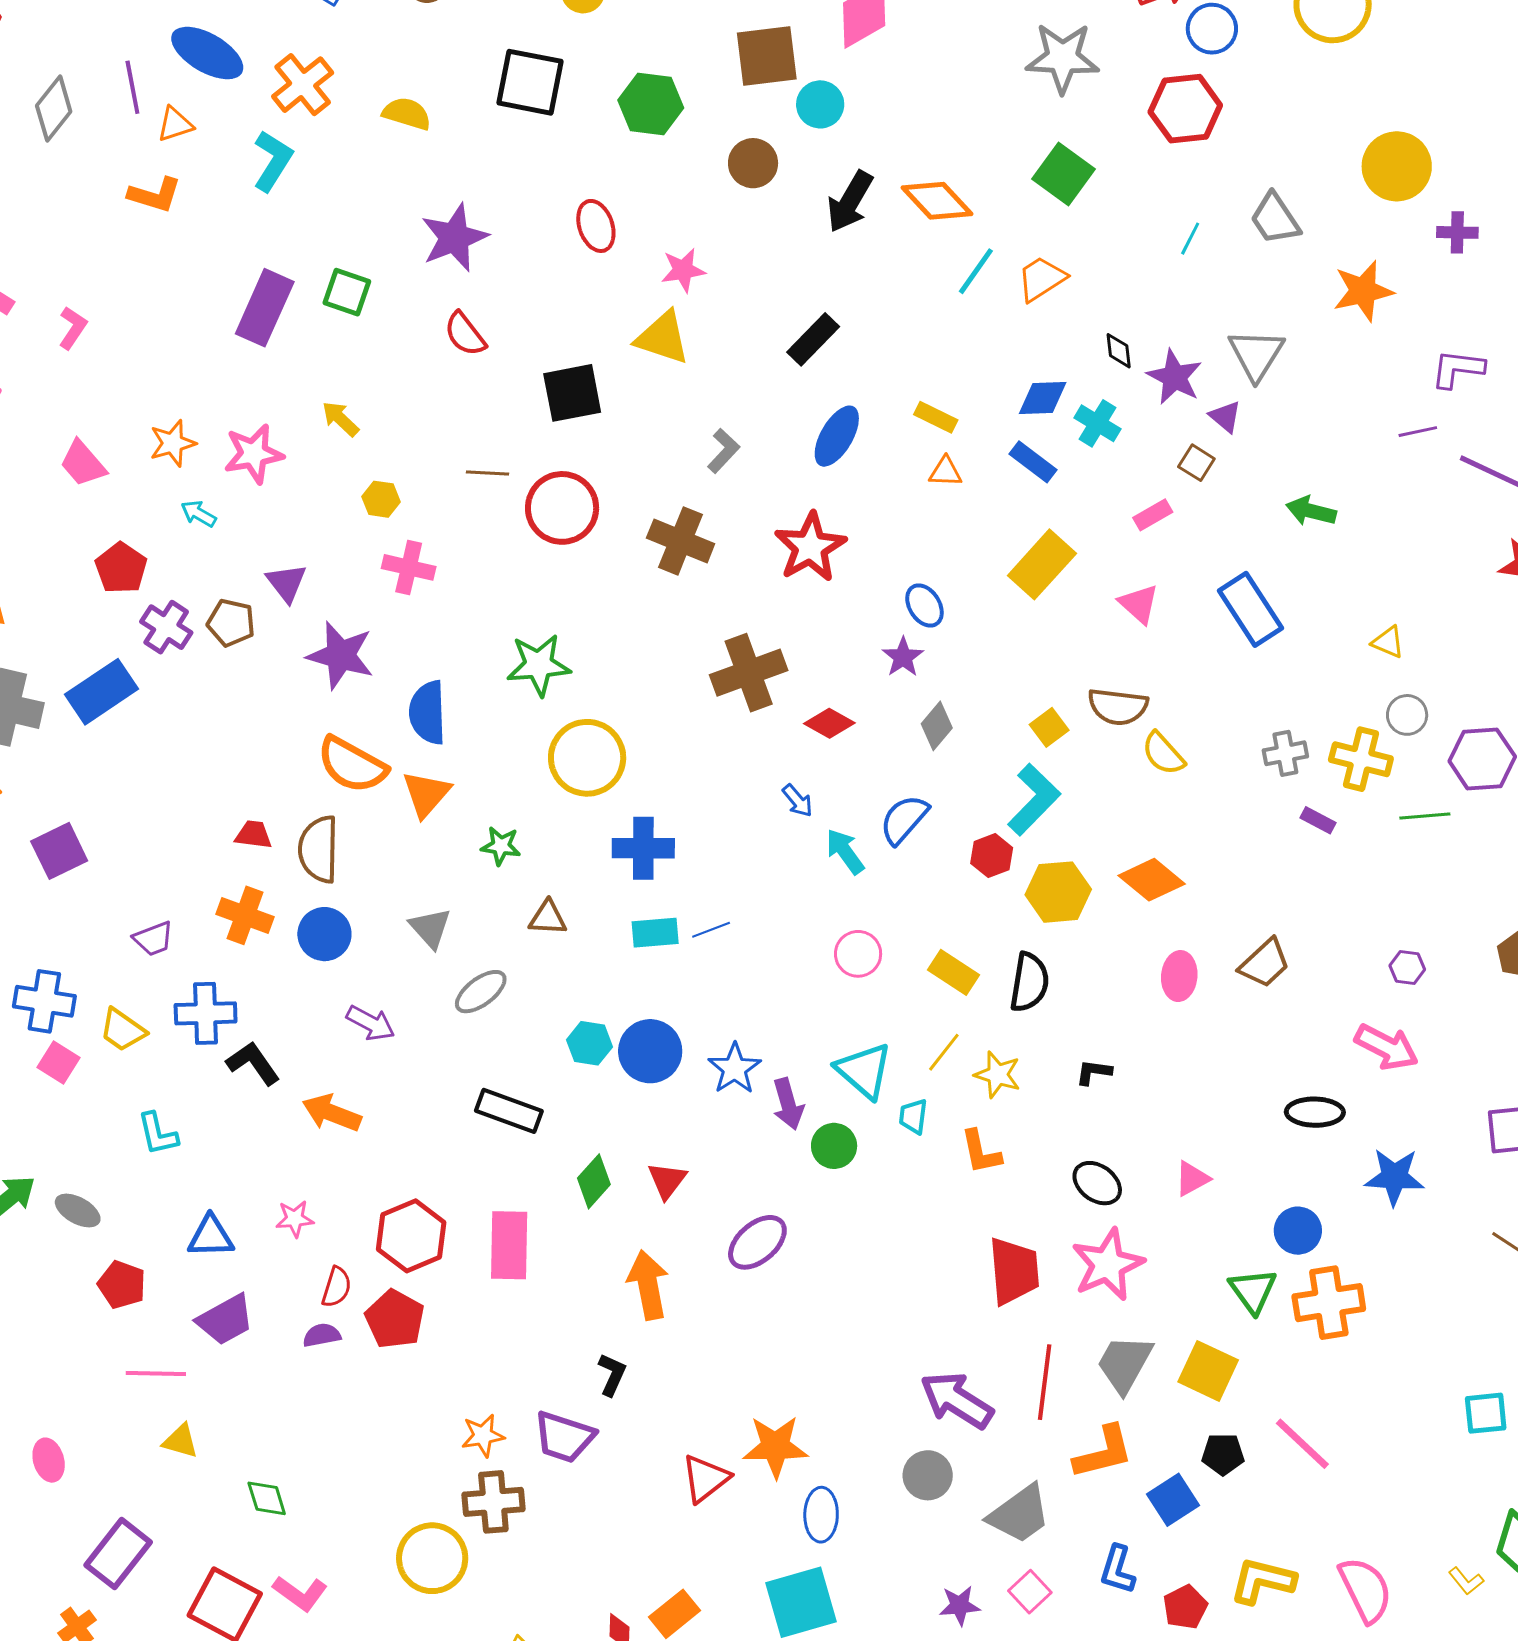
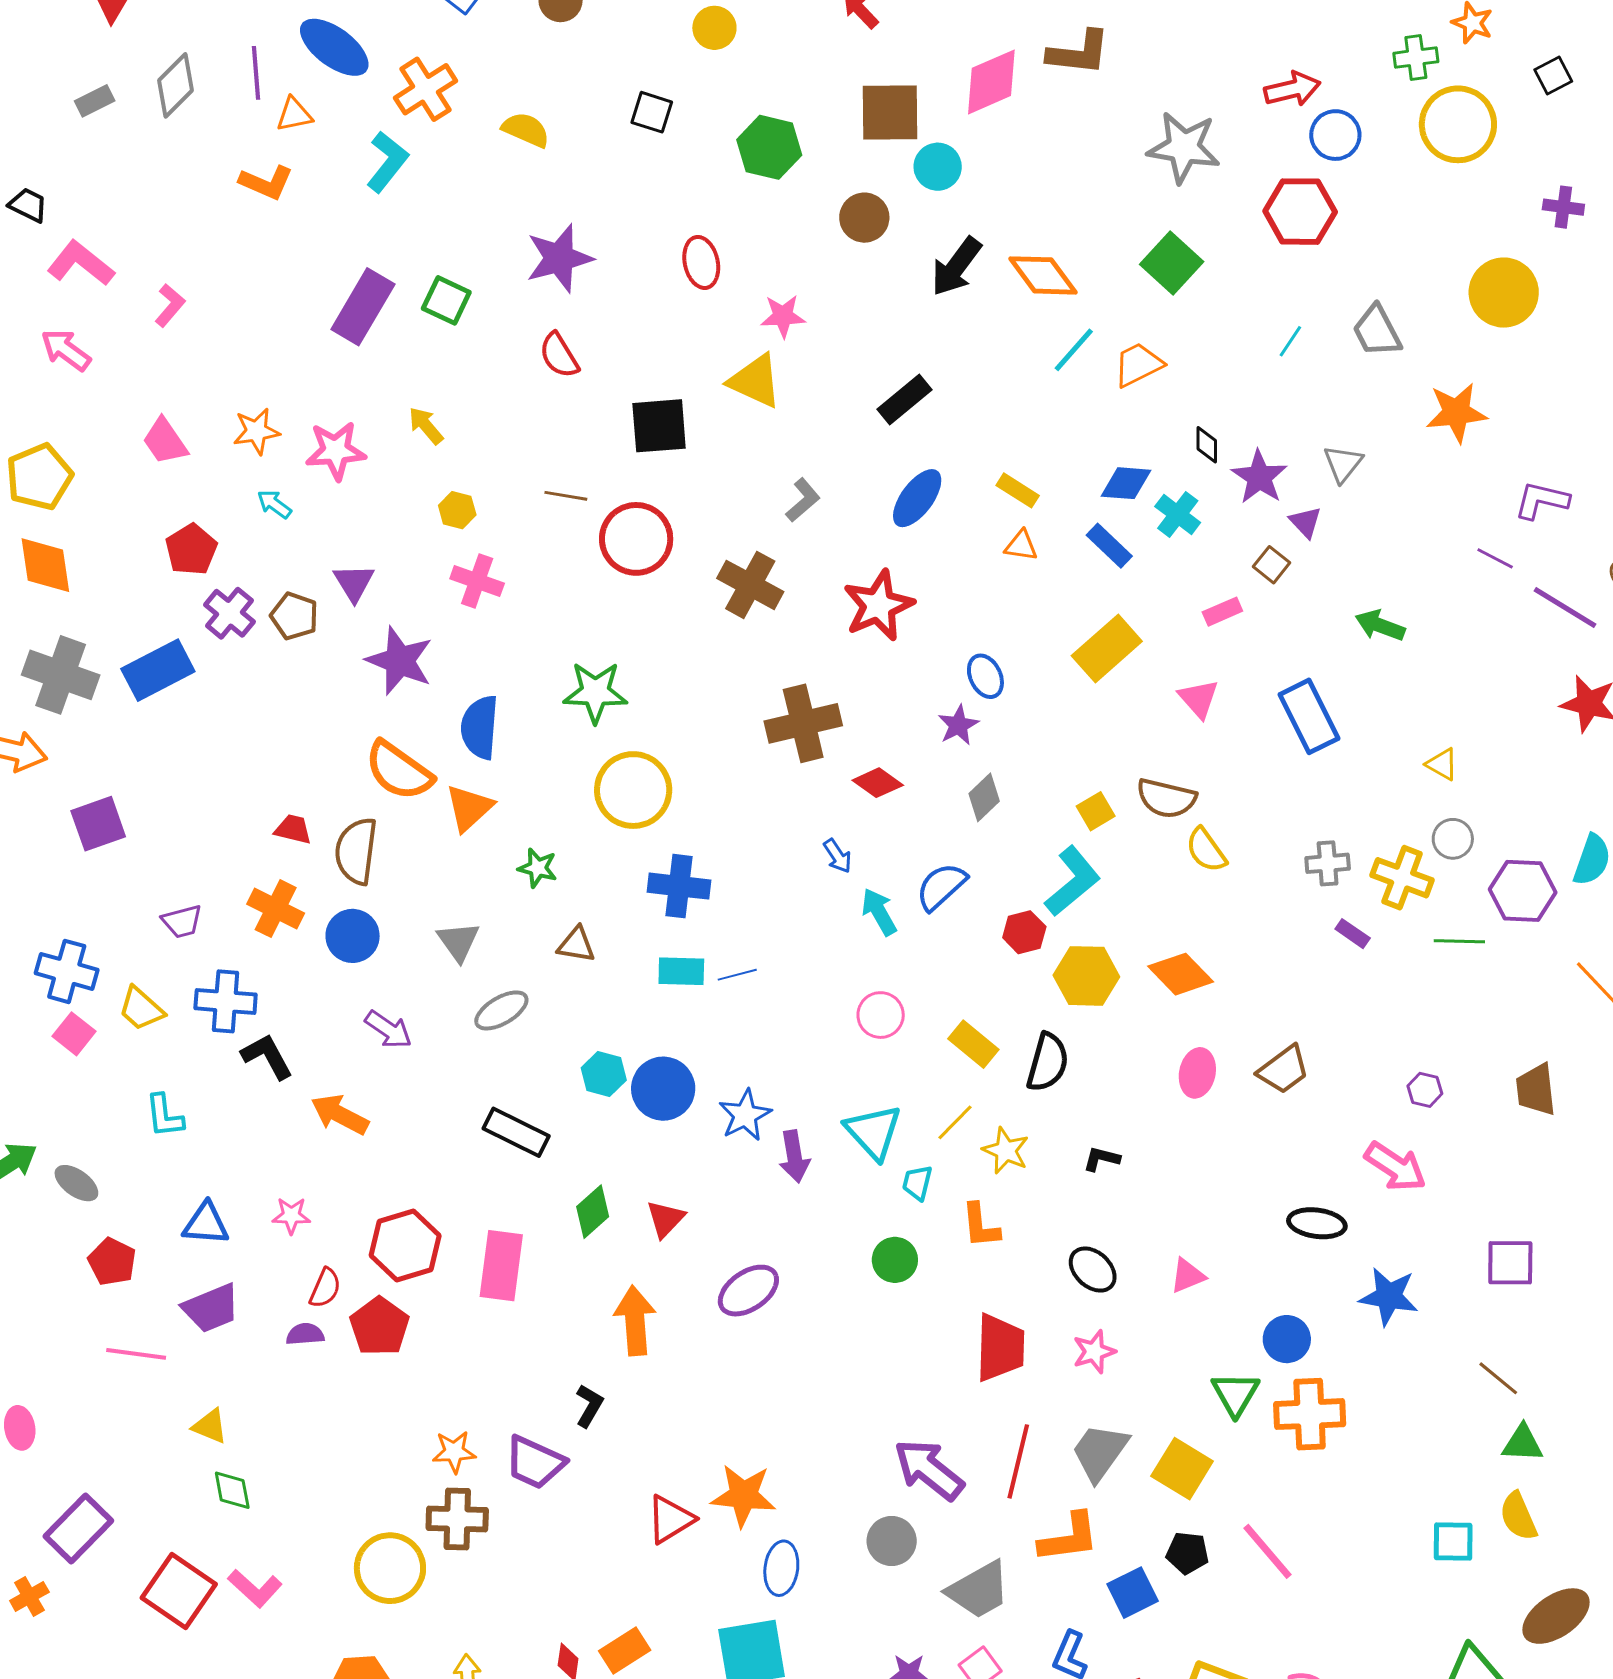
black square: (530, 82) -> (652, 112), size x0.6
purple cross: (1457, 232) -> (1563, 207), moved
gray triangle: (1256, 354) -> (1343, 464), size x0.7
purple line: (1418, 432) -> (1495, 558), turned 33
green circle: (834, 1146) -> (895, 1260), moved
pink star: (1108, 1265) -> (1094, 1352), size x0.6
yellow triangle: (181, 1441) -> (210, 1426), moved

